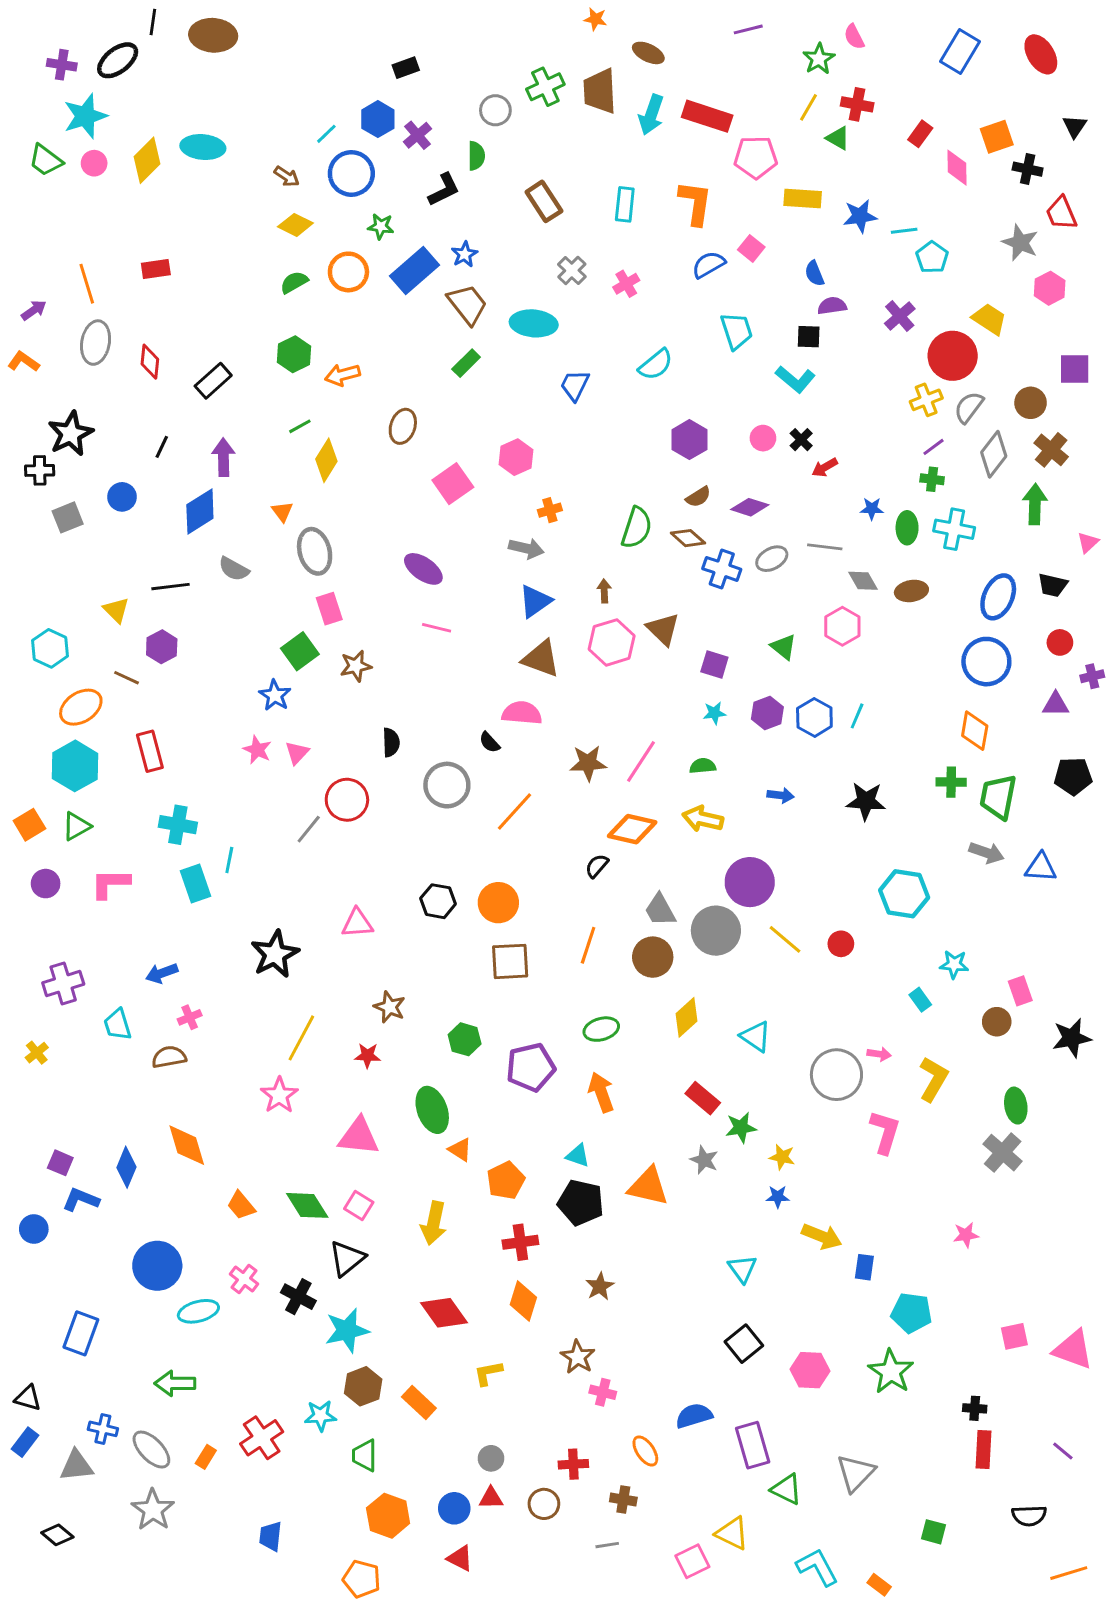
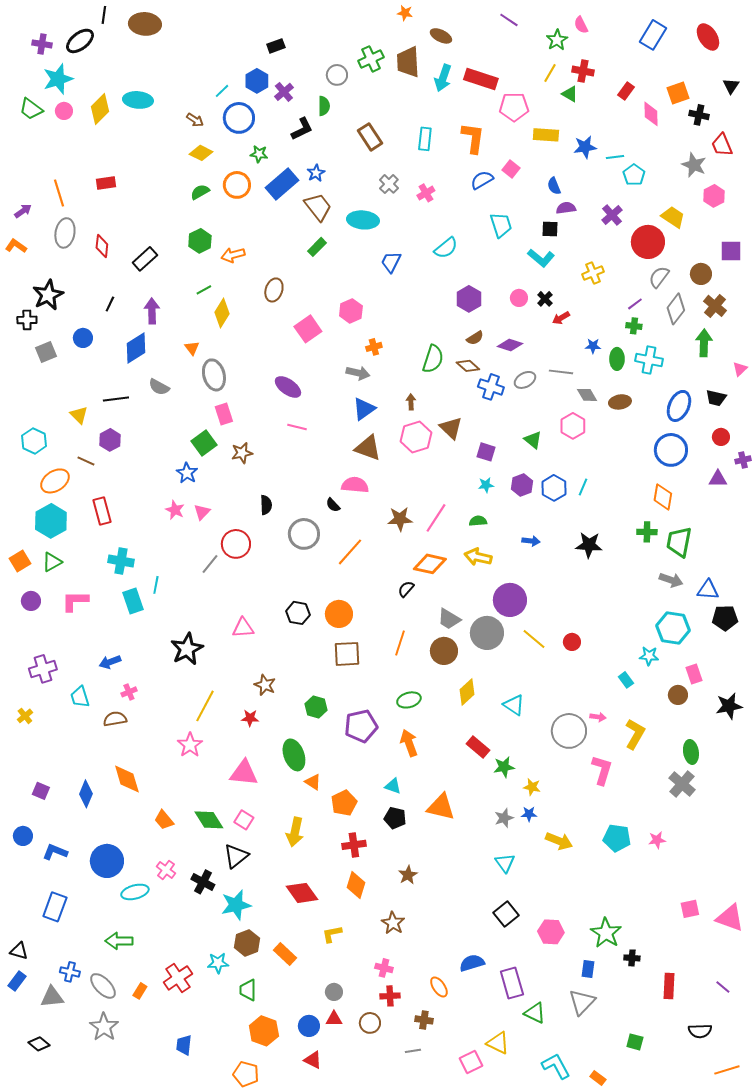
purple line: (748, 29) -> (509, 20), turned 48
yellow cross: (926, 400) -> (593, 273), moved
black pentagon: (1073, 776) -> (725, 618), moved
cyan hexagon: (904, 894) -> (673, 628), moved
gray trapezoid: (660, 910) -> (449, 619), turned -30
gray star: (704, 1160) -> (504, 818), moved, turned 30
blue L-shape: (81, 1200) -> (55, 852), moved
black pentagon: (581, 1203) -> (395, 818), size x0.7
blue rectangle: (864, 1267) -> (588, 969), moved
cyan pentagon: (911, 1313) -> (617, 838), moved
pink cross: (603, 1392) -> (384, 968), moved
black cross: (975, 1408) -> (632, 958), moved

